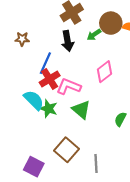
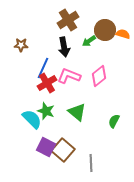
pink L-shape: (69, 86) -> (69, 76), moved
cyan semicircle: (34, 100) -> (32, 119), moved
purple square: (34, 167) -> (46, 147), moved

